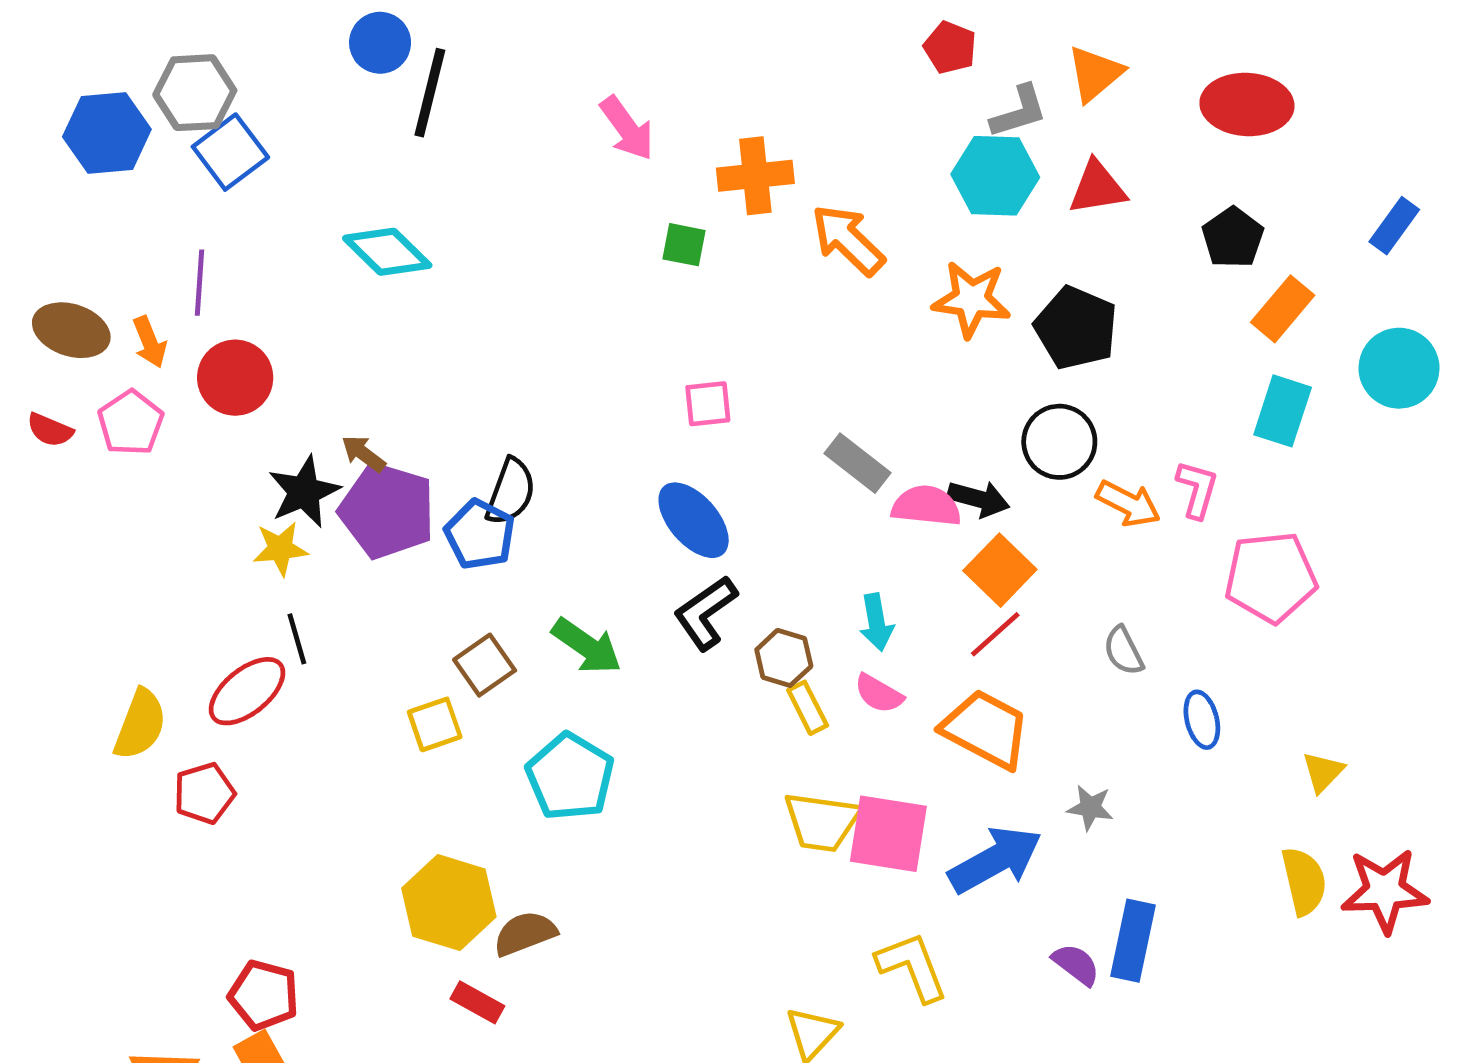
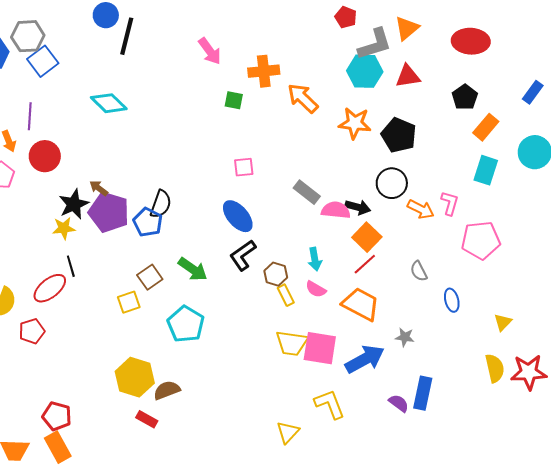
gray L-shape: (1019, 112) -> (375, 44), size x1.4

